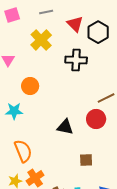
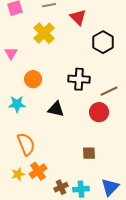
black hexagon: (98, 32) -> (103, 42), moved
black cross: (76, 60) -> (79, 79), moved
black triangle: (65, 127) -> (56, 109), moved

